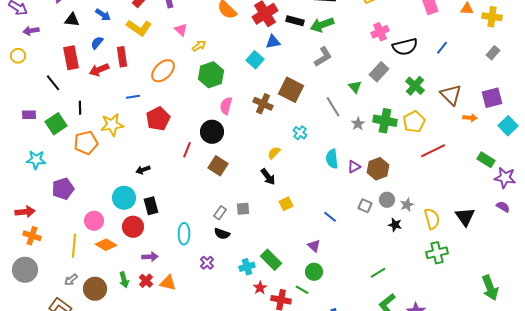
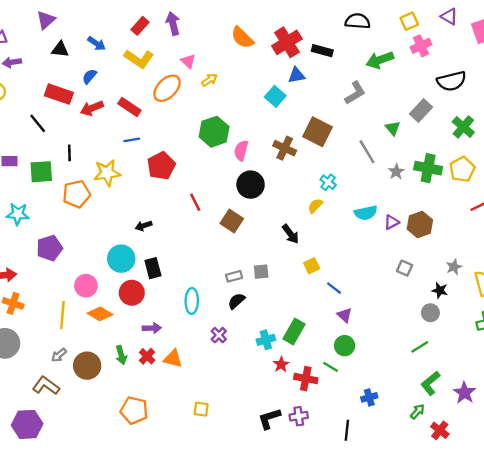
green arrow: (322, 25) -> (380, 60), moved
pink cross: (380, 32) -> (421, 46), moved
red rectangle: (122, 57) -> (129, 107), moved, turned -48
red rectangle: (71, 58) -> (59, 94), turned -60
orange ellipse: (163, 71) -> (167, 88), moved
green hexagon: (211, 75) -> (214, 132), moved
green square: (56, 124) -> (41, 172), turned 30
black circle: (212, 132) -> (251, 185), moved
red line: (187, 150) -> (195, 202), turned -49
yellow semicircle: (274, 153) -> (315, 206), moved
cyan semicircle: (332, 159) -> (366, 213), turned -96
gray circle: (387, 200) -> (430, 313), moved
gray rectangle: (220, 213) -> (234, 276), turned 40
blue line: (330, 217) -> (334, 288), moved
black semicircle: (222, 234) -> (236, 301), turned 119
green rectangle: (271, 260) -> (294, 332), turned 75

